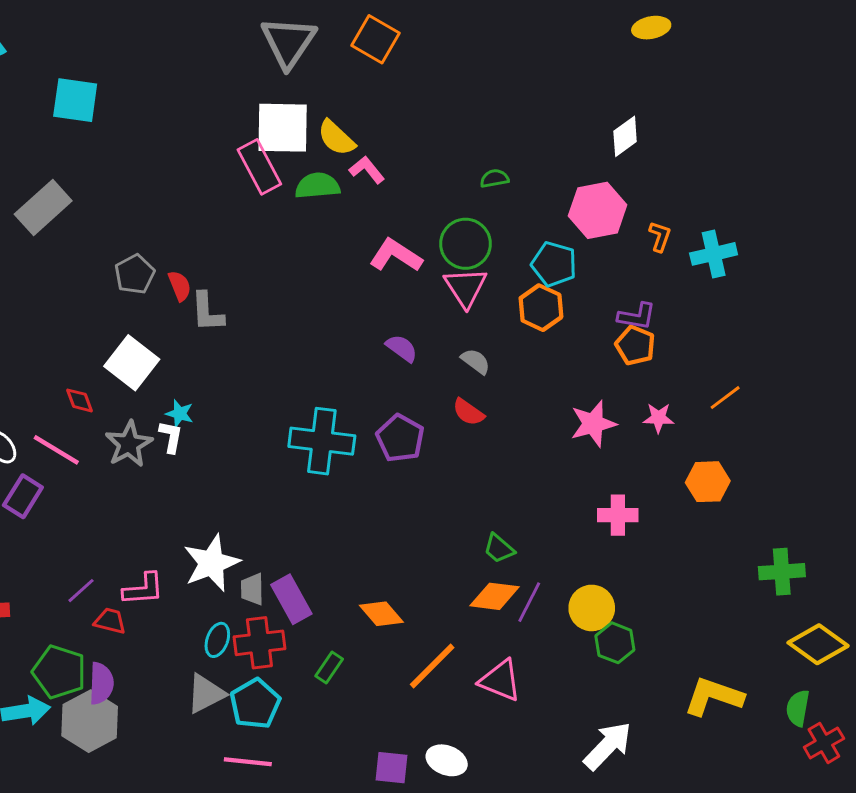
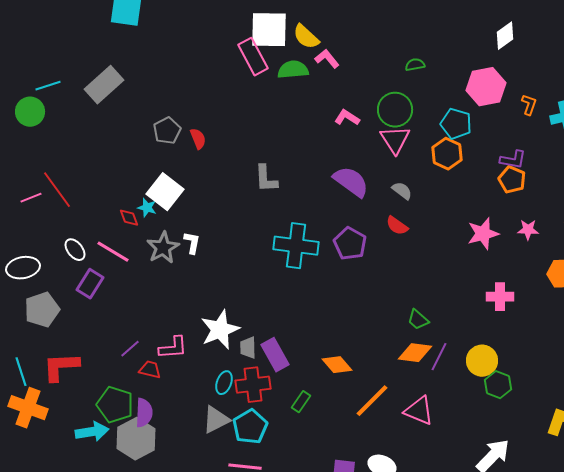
pink L-shape: (396, 255) -> (347, 118), size x0.7
gray L-shape: (207, 312) -> (266, 179), moved
purple semicircle: (402, 348) -> (351, 182), size x1.6
cyan star: (180, 414) -> (147, 208), moved

